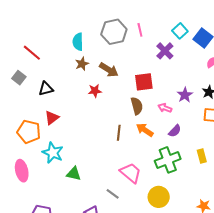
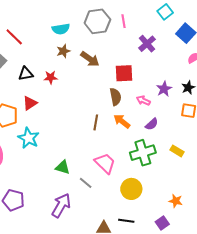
cyan square: (180, 31) -> (165, 12), moved
cyan semicircle: (78, 42) -> (61, 29), turned -102
red star: (95, 91) -> (51, 77), moved
yellow rectangle: (202, 156) -> (177, 151), turned -48
green triangle: (74, 174) -> (63, 167), moved

